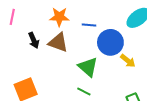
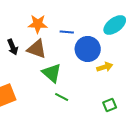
yellow arrow: (128, 61) -> (105, 67), turned -56
green triangle: (88, 67) -> (52, 73), moved

